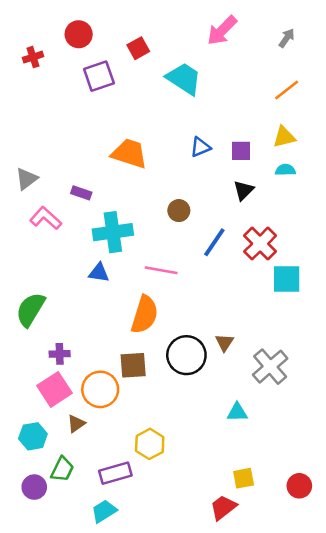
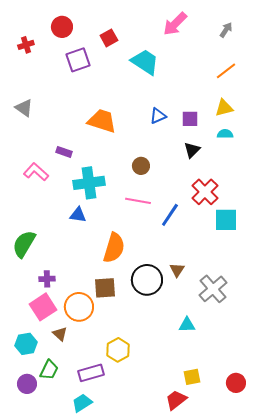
gray triangle: (27, 179) -> (24, 108), moved, turned -48
blue line: (214, 242) -> (170, 215), moved
pink line: (161, 270) -> (138, 201), moved
brown triangle: (76, 424) -> (60, 334), turned -42

